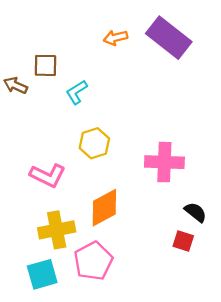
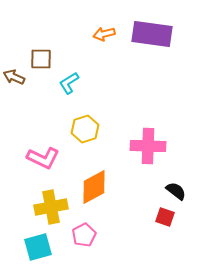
purple rectangle: (169, 38) -> (152, 34), turned -30
pink pentagon: (93, 261) -> (84, 235), size x0.7

